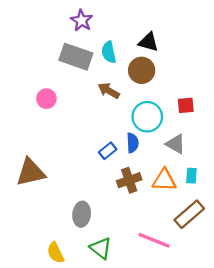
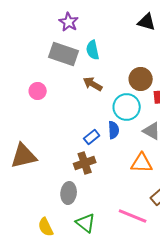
black triangle: (148, 42) -> (147, 22), moved
brown circle: (142, 70) -> (141, 79), moved
brown cross: (129, 180) -> (85, 163), moved

